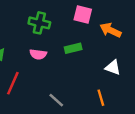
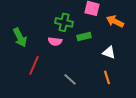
green cross: (39, 23) -> (64, 22), moved
white triangle: (113, 68) -> (109, 52), moved

